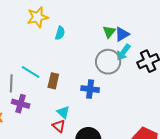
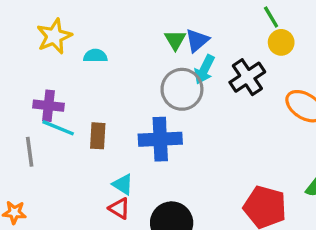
cyan semicircle: (60, 33) -> (95, 56), turned -96
blue cross: (90, 89) -> (160, 139), size x1.4
purple cross: (21, 104) -> (49, 106), moved

